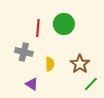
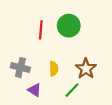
gray cross: (24, 52) -> (20, 68), moved
green line: (91, 84) -> (72, 90), moved

